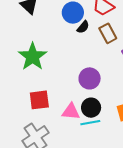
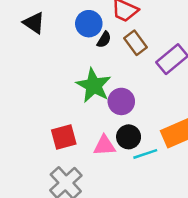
green star: (33, 57) -> (94, 85), moved
cyan line: (90, 123) -> (145, 154), moved

